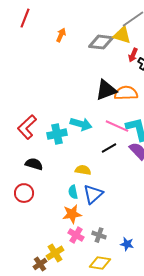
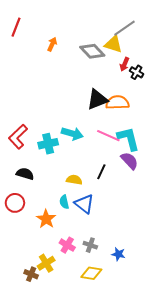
gray diamond: (101, 42) -> (92, 51), turned 40
black line: (109, 148) -> (101, 172), moved, turned -35
blue triangle: (93, 194) -> (84, 204), turned -40
orange star: (72, 214) -> (46, 219), moved, turned -30
brown cross: (40, 264) -> (31, 274), turned -32

